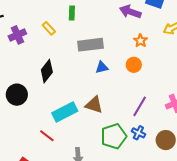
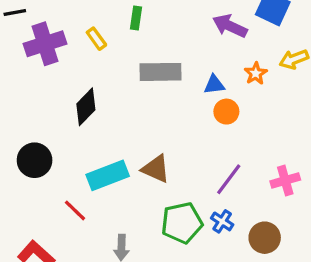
purple cross: (17, 35) -> (45, 44), size x1.4
orange star: (140, 41) -> (256, 73), moved
blue triangle: (102, 67) -> (214, 85), moved
black circle: (17, 95) -> (35, 160), moved

